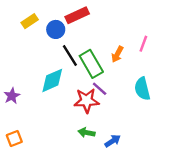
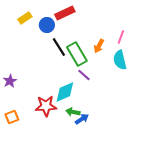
cyan diamond: (52, 80) -> (65, 92), moved
cyan semicircle: (142, 89) -> (120, 60), moved
red star: (87, 101) -> (46, 106), moved
blue arrow: (113, 141) -> (82, 119), moved

